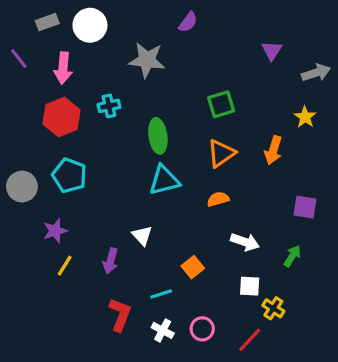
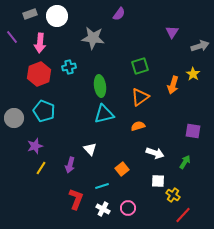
orange arrow: (273, 150) -> (173, 85), moved
red line: (250, 340) -> (183, 215), moved

